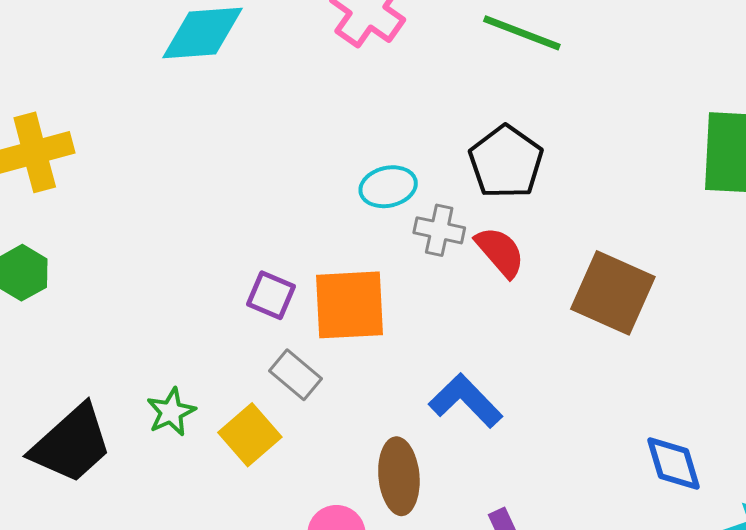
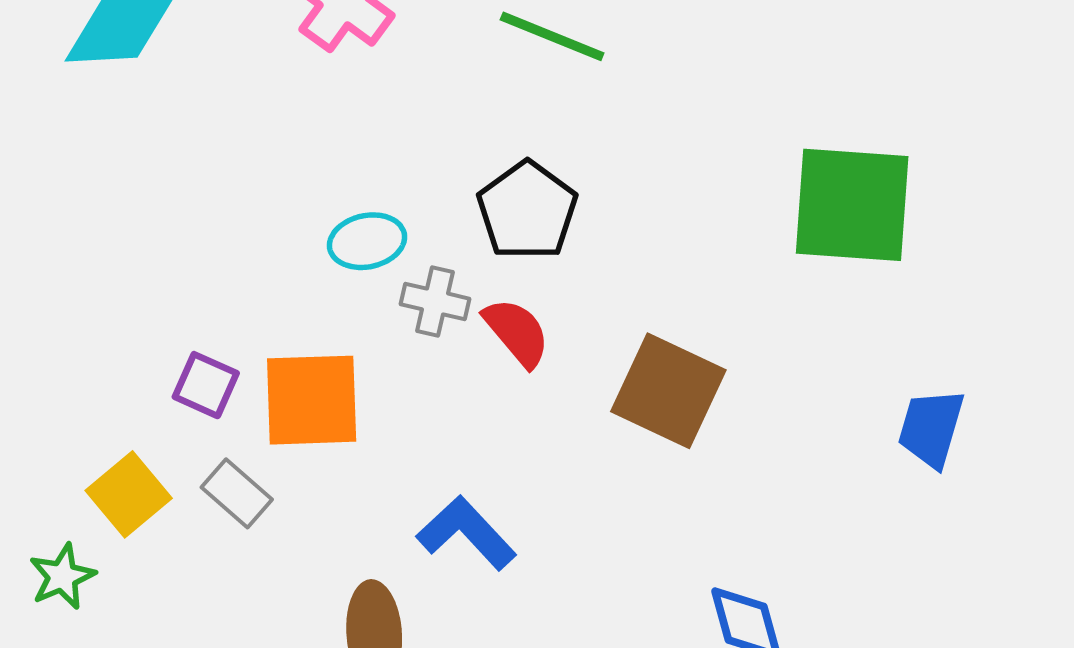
green star: (171, 412) -> (62, 577), moved
yellow square: (250, 435) -> (129, 494), moved

